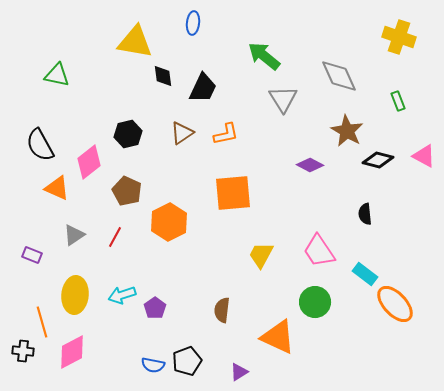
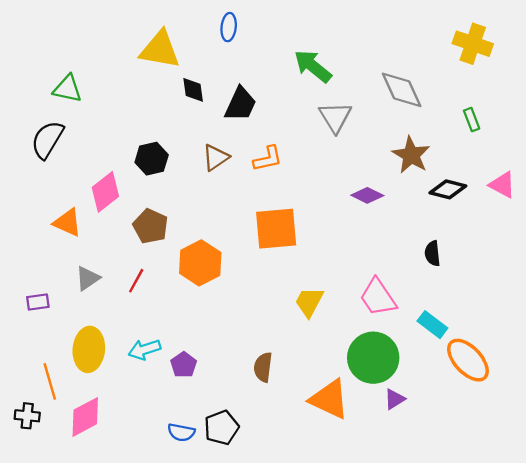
black semicircle: (40, 145) -> (47, 140), moved, turned 60
purple rectangle: (32, 255) -> (38, 302), turned -30
green circle: (315, 302) -> (373, 358), size x1.4
purple triangle: (239, 372) -> (395, 399), moved

